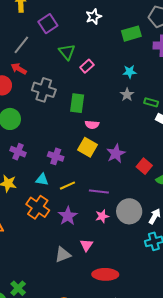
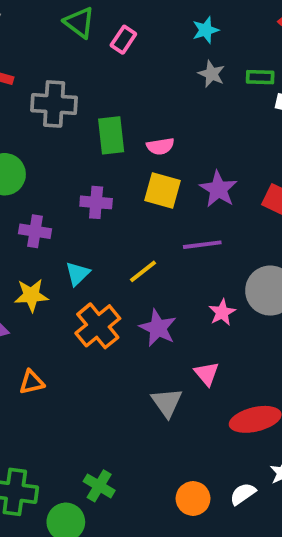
green rectangle: (77, 103) -> (111, 135), moved
purple cross: (56, 156) -> (96, 202), moved
cyan triangle: (42, 180) -> (78, 274), moved, turned -40
purple line: (99, 191) -> (202, 245), moved
orange cross: (38, 207) -> (98, 326), turned 30
gray triangle: (63, 255) -> (167, 402), turned -30

